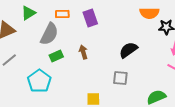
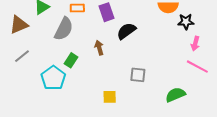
black semicircle: (128, 50) -> (126, 31), moved
green rectangle: (56, 56) -> (71, 60), moved, turned -32

